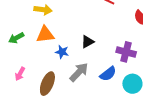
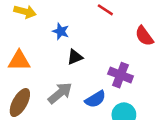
orange triangle: (45, 35) -> (19, 61), moved
blue star: (62, 52) -> (61, 31), moved

